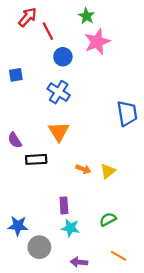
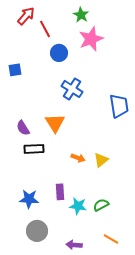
blue cross: (59, 92) -> (72, 89), moved
purple semicircle: (15, 140) -> (23, 128), moved
blue star: (18, 226) -> (29, 199), moved
cyan star: (70, 228) -> (78, 206), moved

